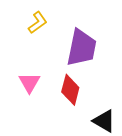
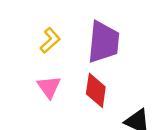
yellow L-shape: (38, 23) -> (50, 40), moved

